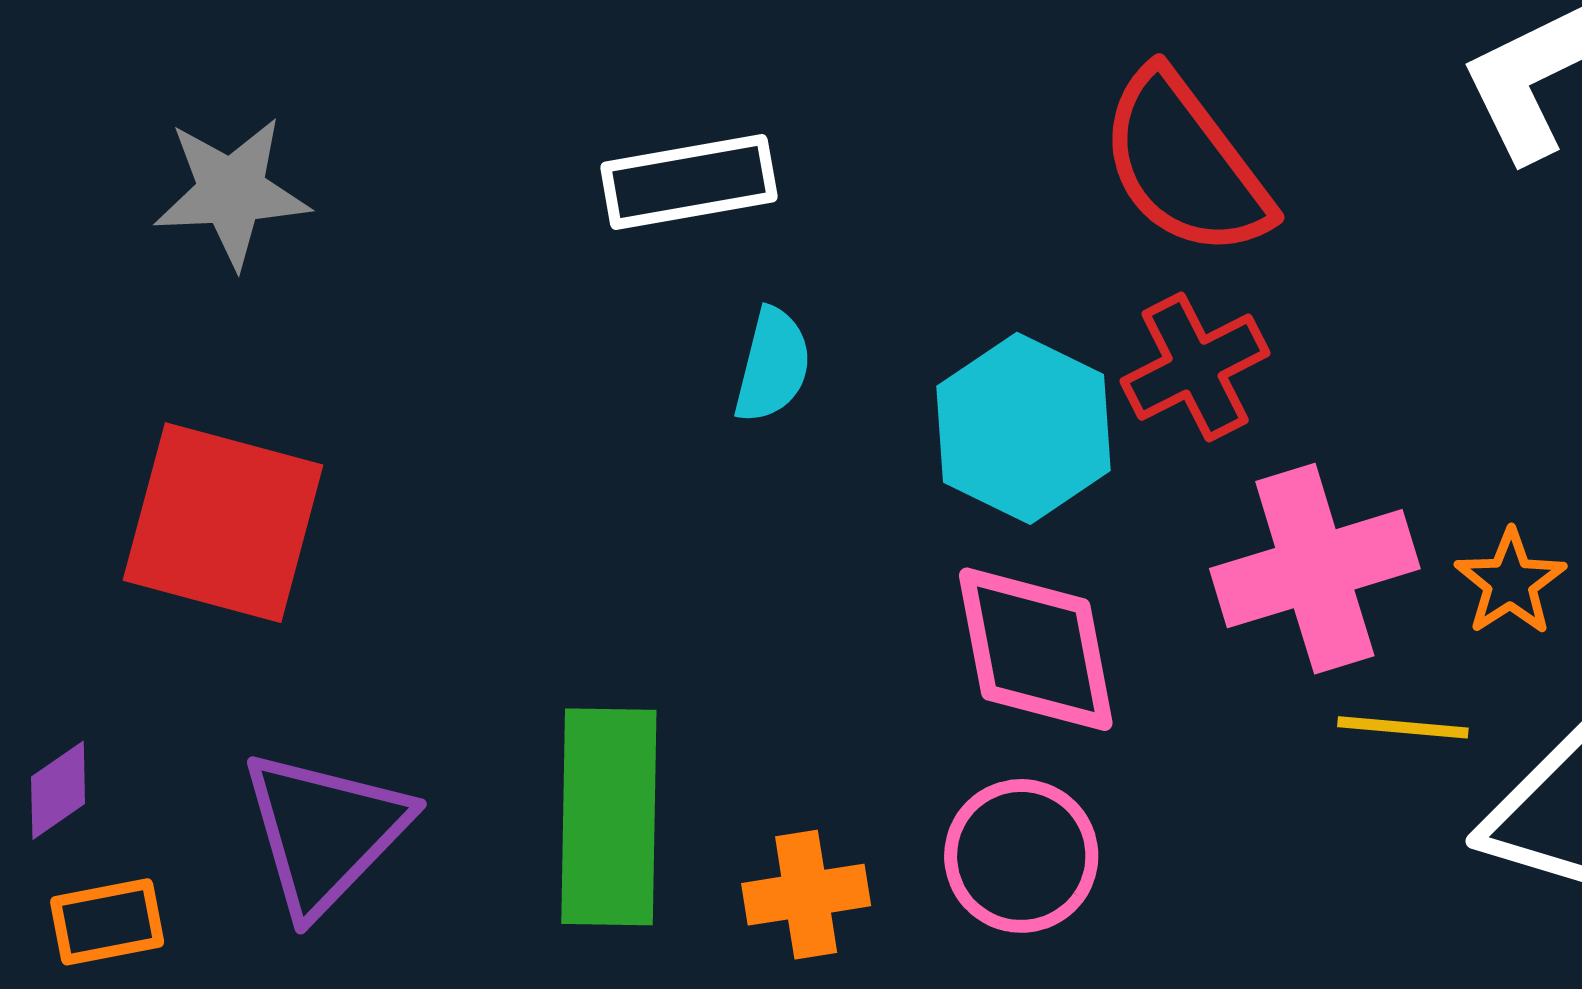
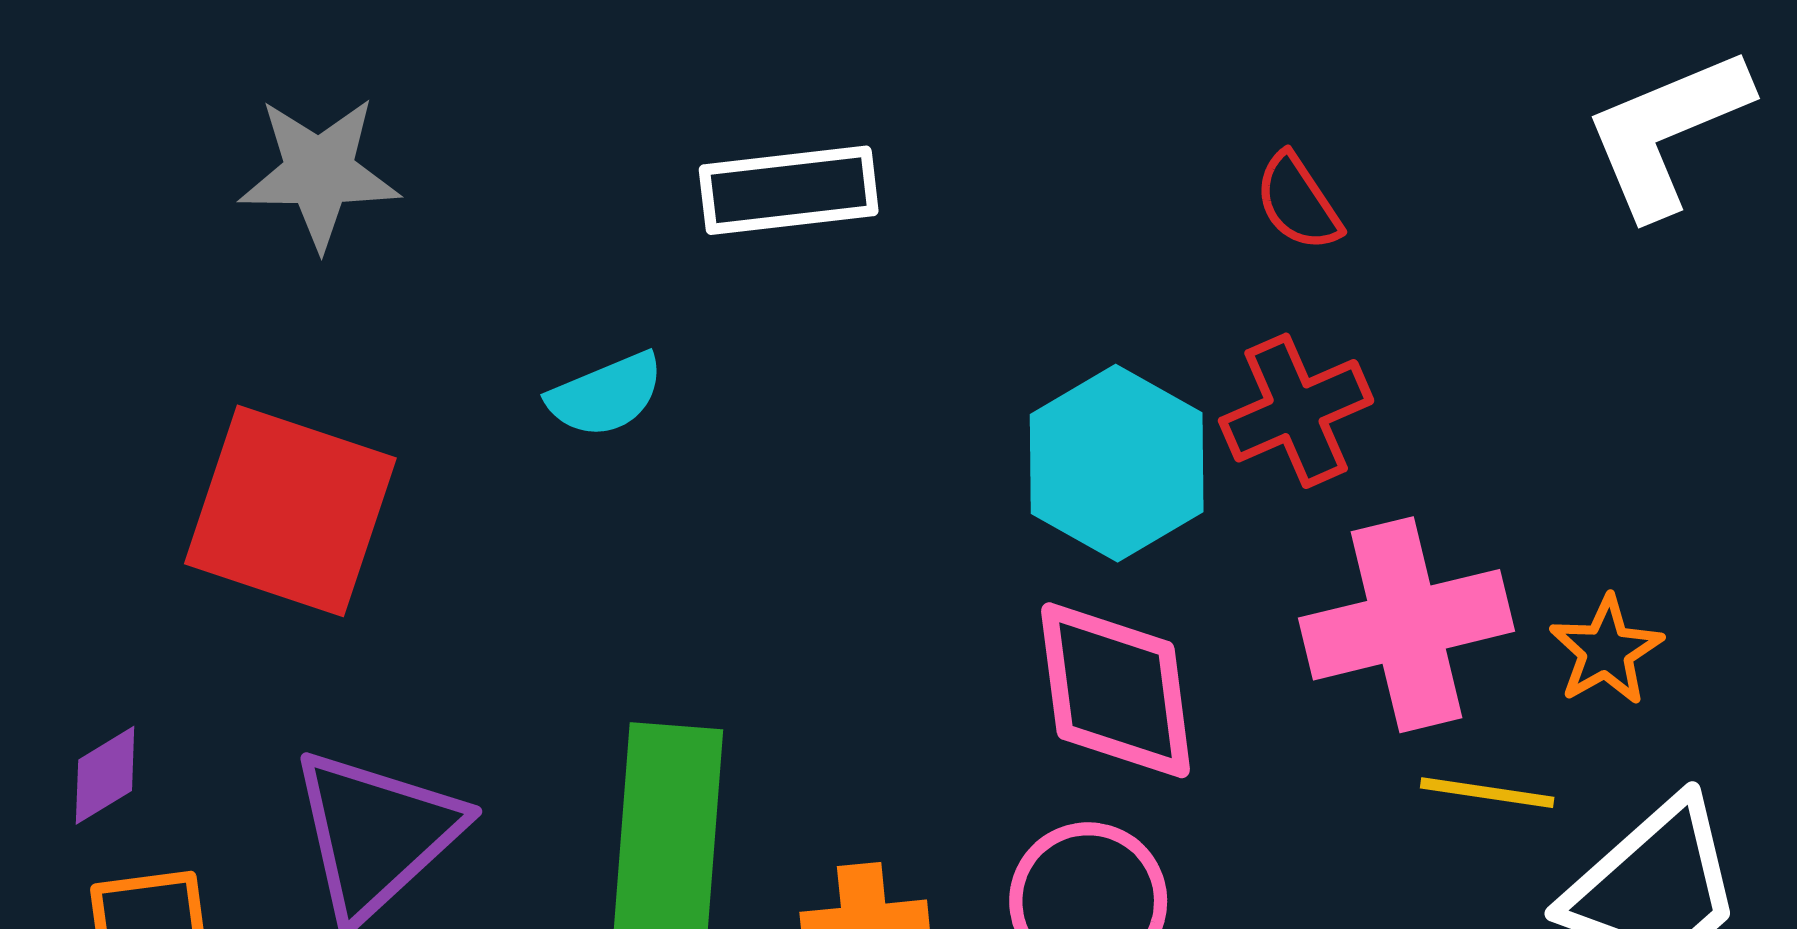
red semicircle: (1185, 164) -> (1298, 202), size x0.5
cyan semicircle: (773, 365) -> (606, 395), moved, turned 50

